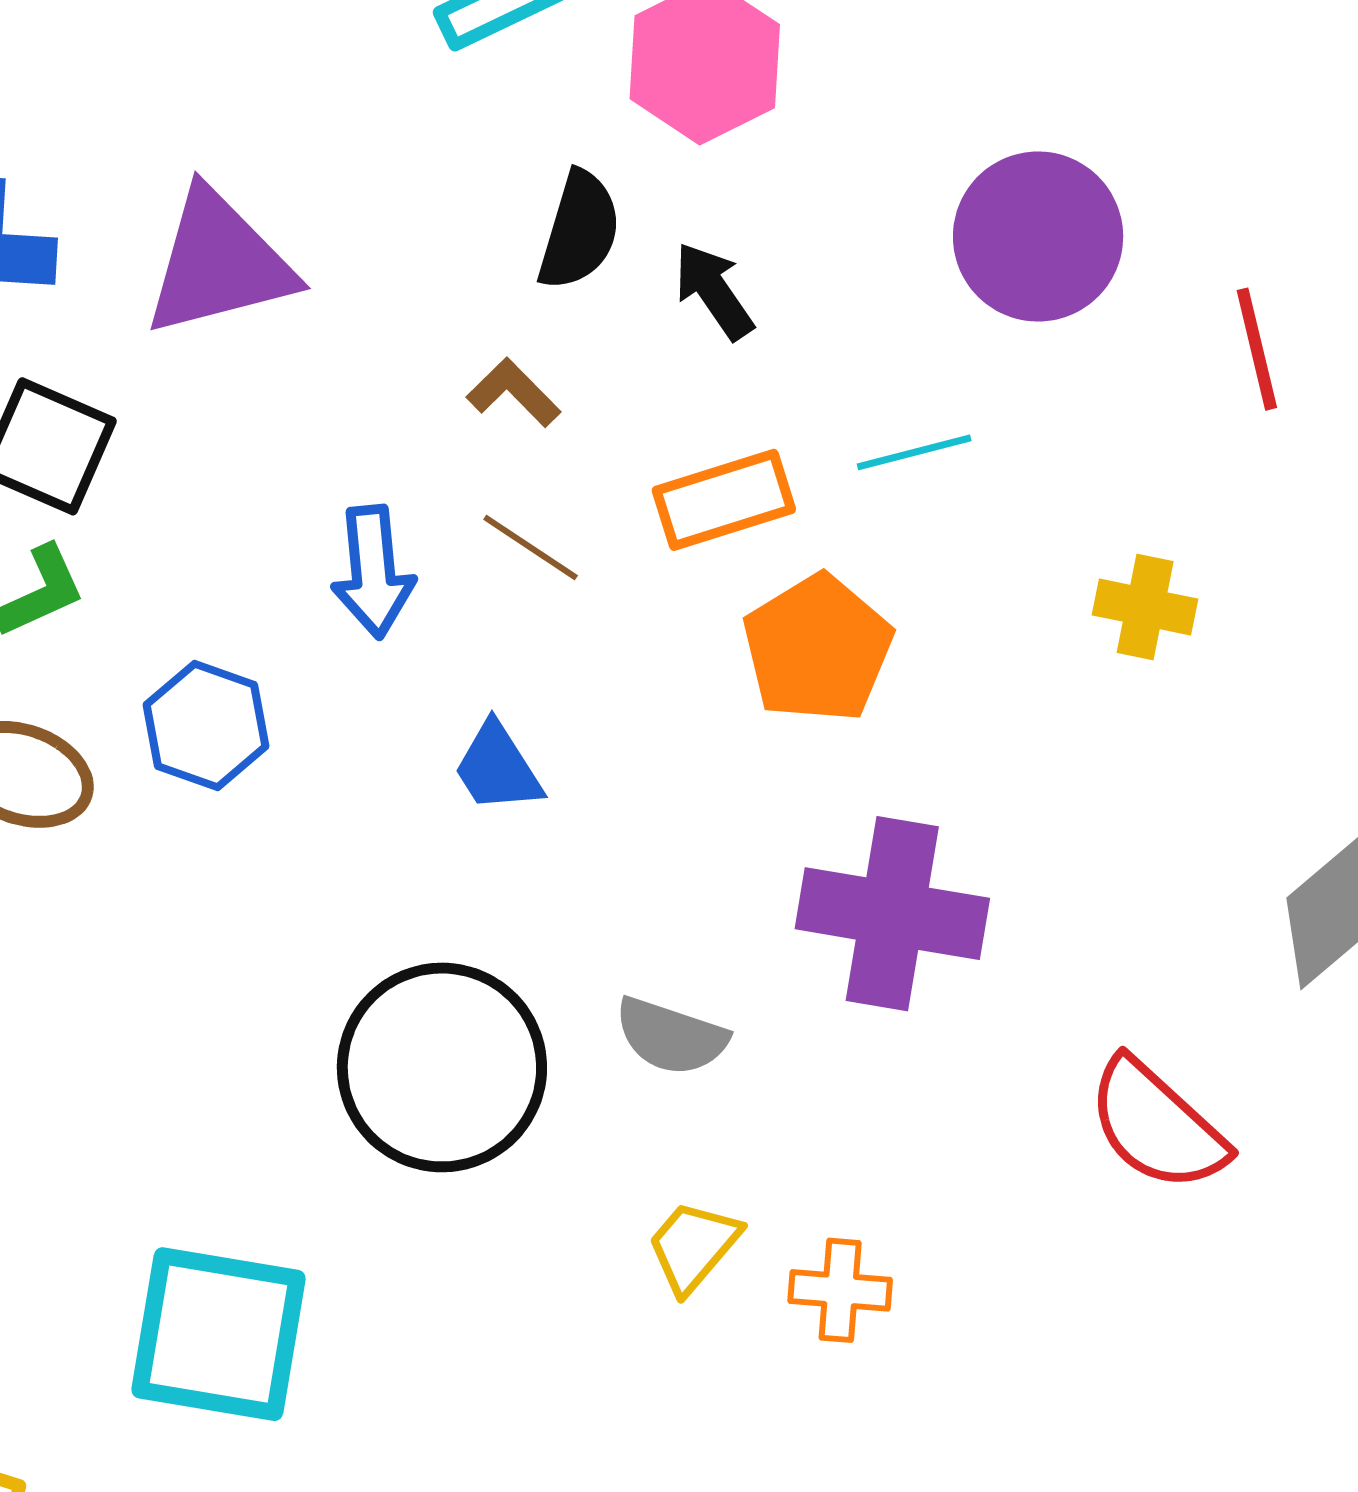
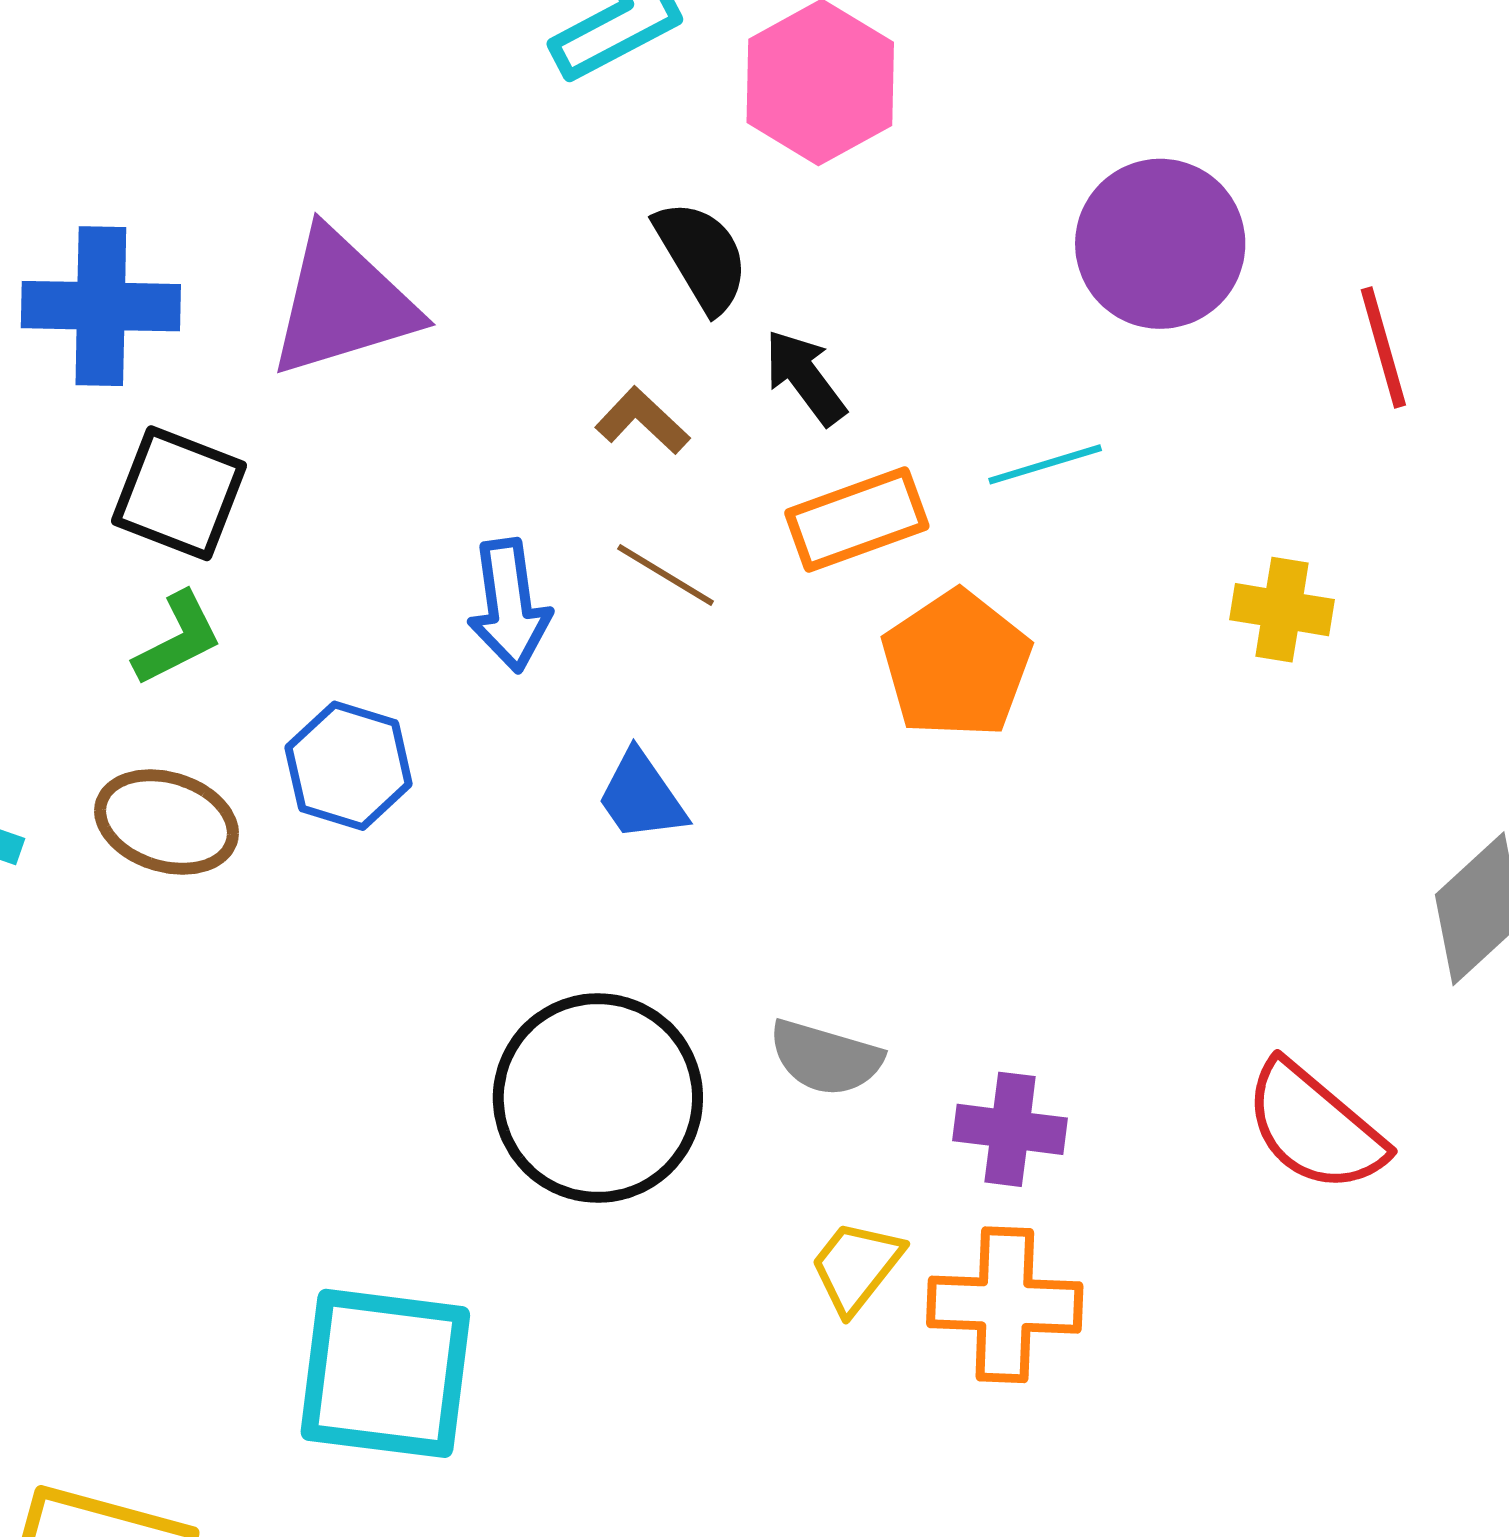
black semicircle: (579, 230) -> (702, 256), turned -45
black arrow: (714, 291) -> (805, 377), moved
purple cross: (892, 914) -> (1010, 1129), moved, size x0.6
orange cross: (840, 1290) -> (1005, 1305), size x1.5

